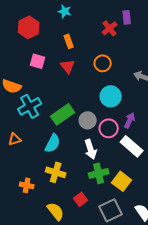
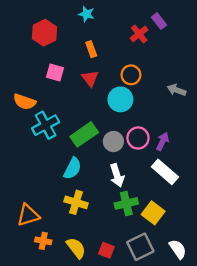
purple rectangle: (127, 17) -> (159, 21), turned -32
cyan circle: (111, 96) -> (120, 99), moved
pink circle: (109, 128) -> (138, 138), moved
orange triangle: (15, 139) -> (28, 215), moved, size x1.5
orange cross: (27, 185) -> (43, 241), moved
red square: (81, 199) -> (106, 250), moved, turned -32

